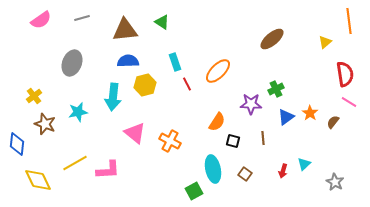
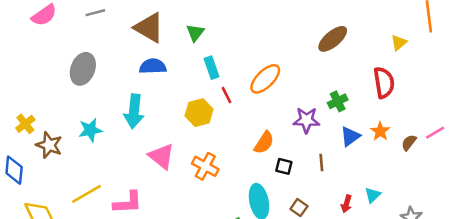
green triangle: (162, 22) -> (195, 33), moved, turned 35
brown triangle: (125, 30) -> (149, 28), turned 36
red semicircle: (345, 74) -> (384, 83), moved
yellow hexagon: (145, 85) -> (199, 113), moved
yellow cross: (34, 96) -> (25, 124), moved
pink line: (349, 102) -> (435, 133), moved, turned -63

